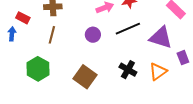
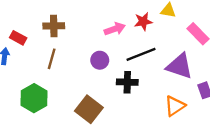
black cross: (128, 70) -> (127, 82), moved, turned -30

